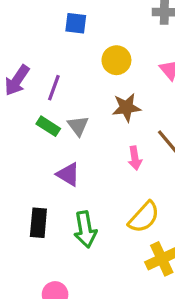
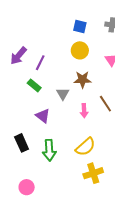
blue square: (76, 23) -> (80, 26), moved
gray triangle: (78, 126) -> (63, 94), moved
black rectangle: (38, 223) -> (22, 143), turned -36

